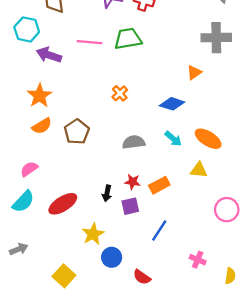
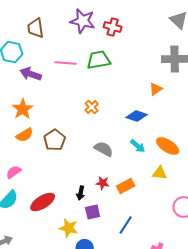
gray semicircle: (134, 142) -> (104, 149), turned 36
purple square: (130, 206) -> (93, 212), moved
yellow star: (93, 234) -> (69, 228), turned -30

